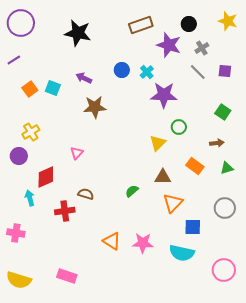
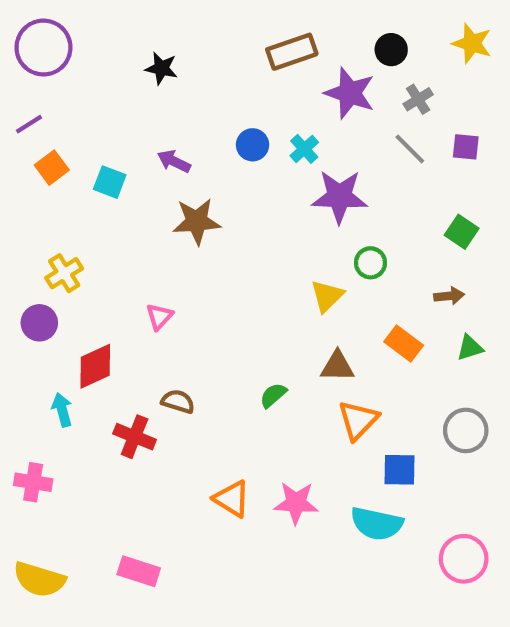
black star: (78, 33) -> (161, 68), size x0.6
orange square: (30, 89) -> (52, 168), moved
red cross: (65, 211) -> (135, 437), turned 30

